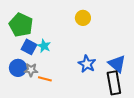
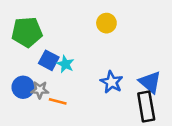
green pentagon: (21, 25) -> (27, 32), turned -30
cyan star: (44, 46) -> (65, 64), moved
blue square: (29, 47) -> (49, 60), moved

